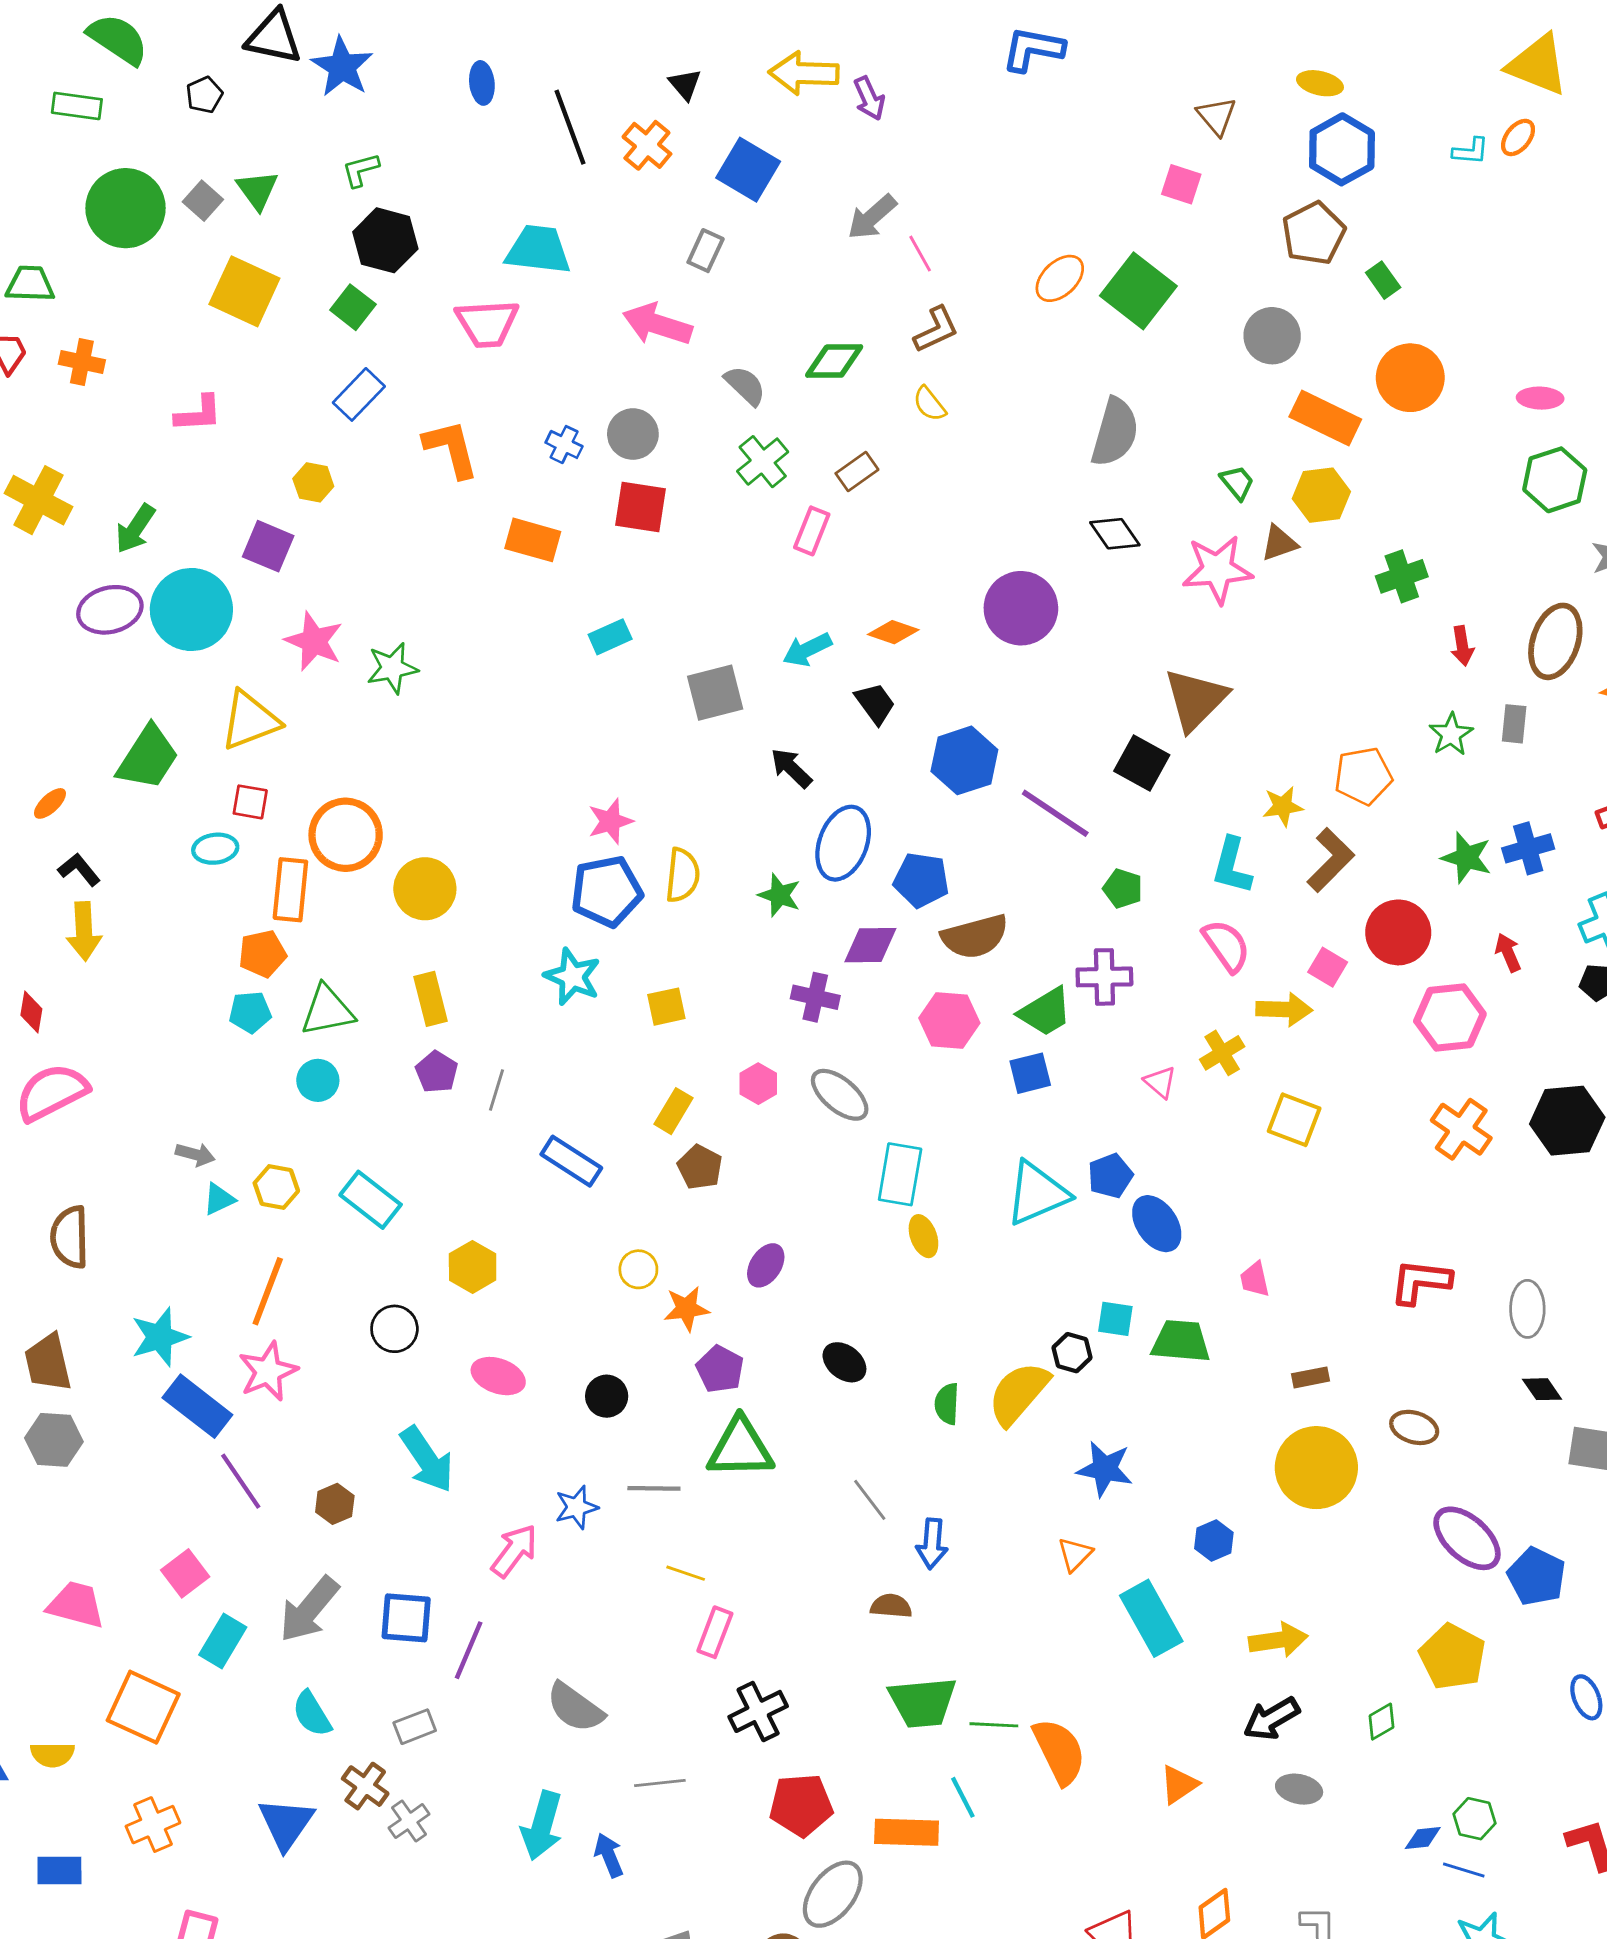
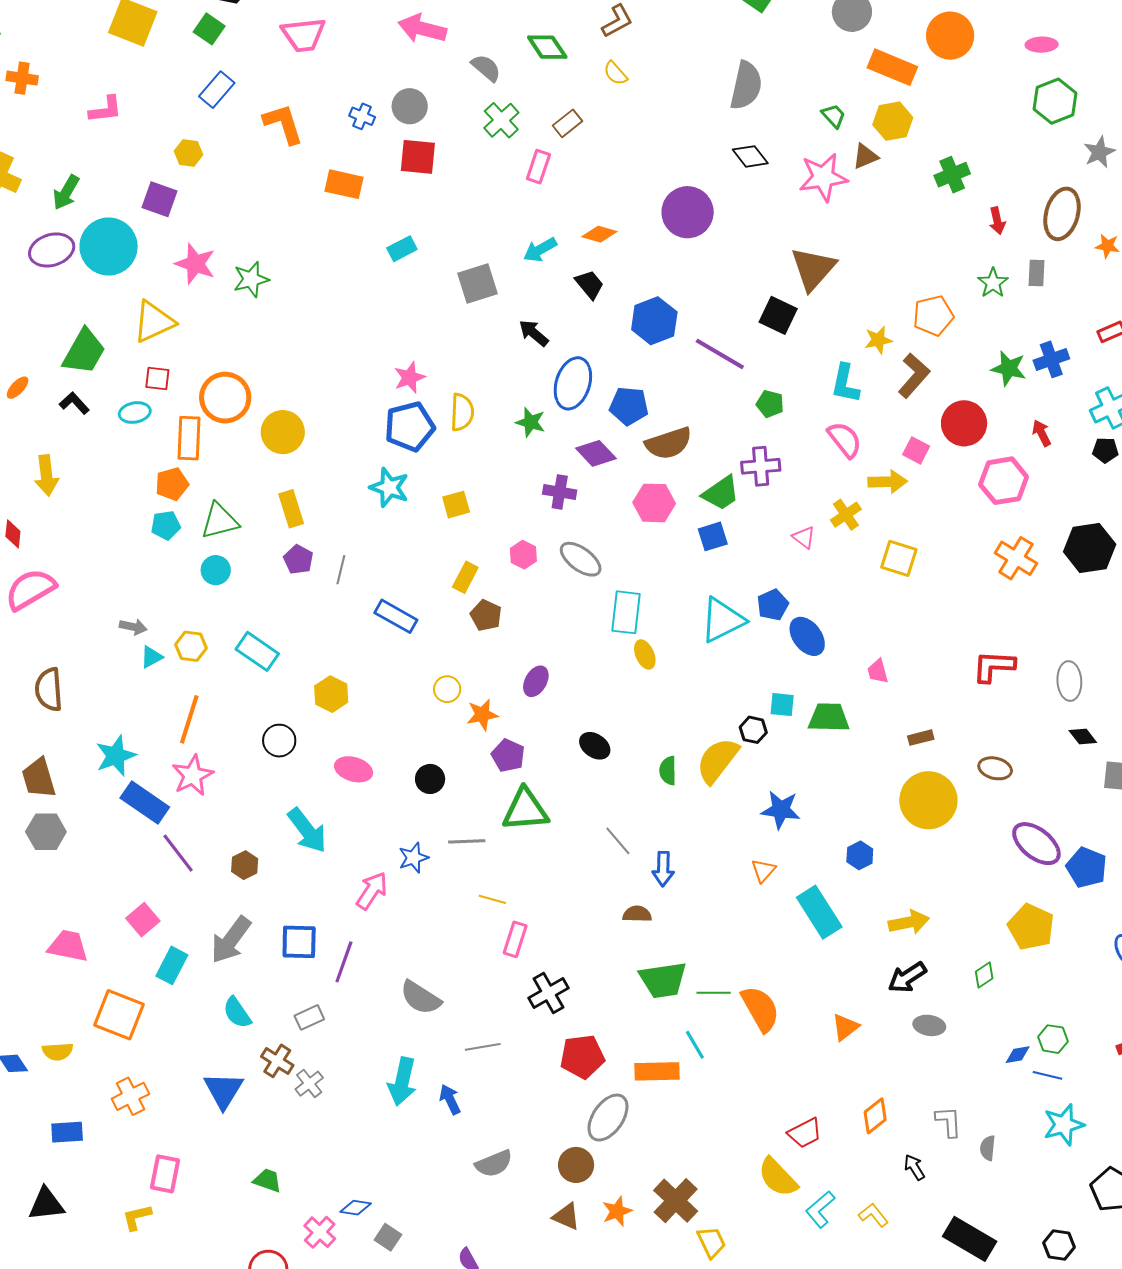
green diamond: (834, 361) -> (547, 47), turned 60
black L-shape: (79, 870) -> (74, 403), moved
purple diamond: (870, 945) -> (596, 453), turned 51

